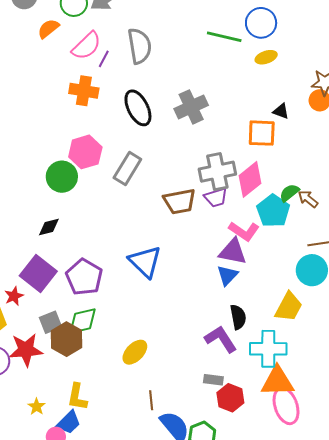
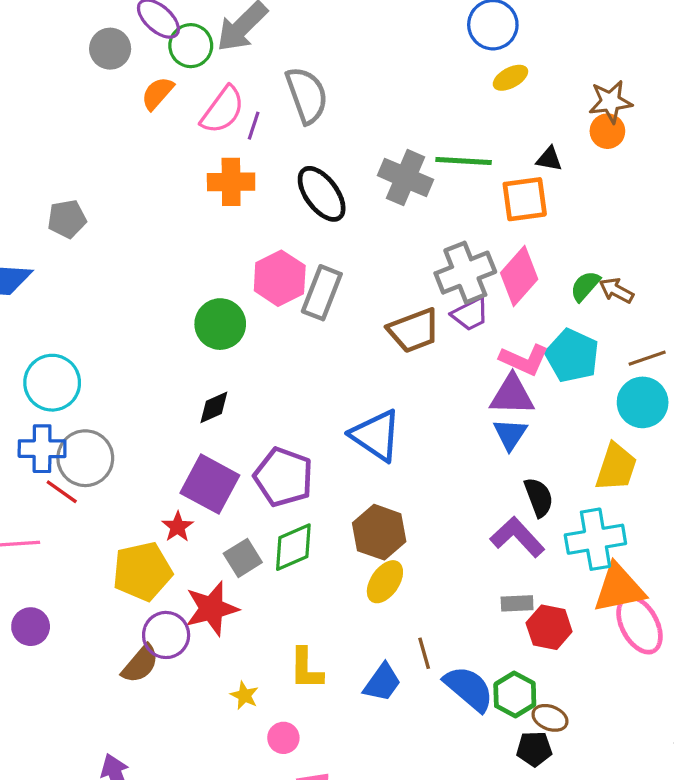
green line: (224, 37) -> (464, 161), moved
gray cross: (191, 107) -> (406, 178), turned -32
pink hexagon: (85, 152) -> (280, 278), moved
cyan pentagon: (273, 211) -> (572, 356), moved
brown hexagon: (66, 339) -> (379, 532), moved
blue trapezoid: (69, 422) -> (382, 683), moved

